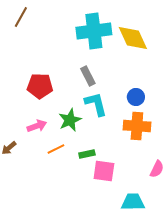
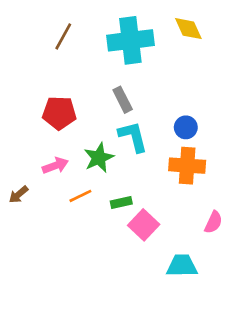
brown line: (21, 17) -> (63, 36), moved
yellow diamond: (133, 38) -> (188, 29), moved, size x0.7
pink square: (104, 171) -> (144, 225), turned 35

